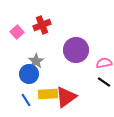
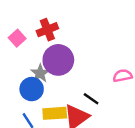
purple circle: (76, 50) -> (58, 60), moved
black line: (104, 82) -> (91, 99), moved

